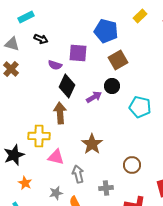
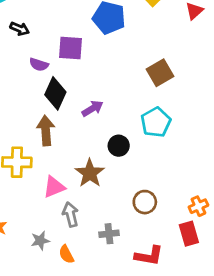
brown square: (118, 60) -> (160, 73), moved
black circle: (112, 86) -> (119, 146), moved
cyan pentagon: (140, 107) -> (156, 122), turned 30
pink triangle: (56, 157) -> (54, 187), moved, turned -36

